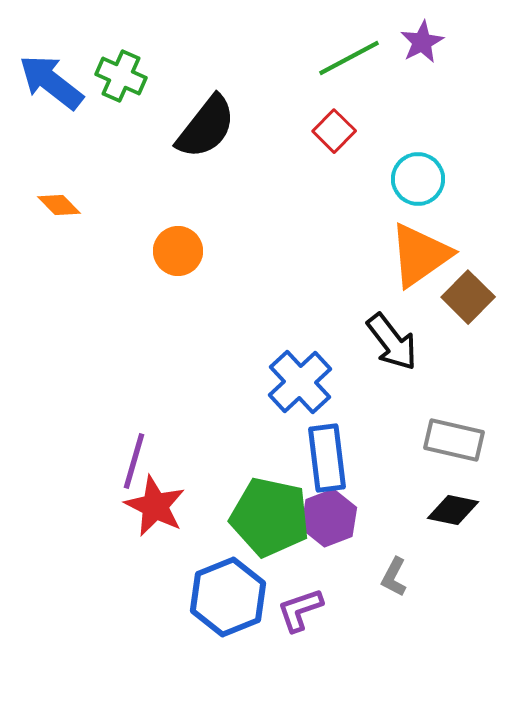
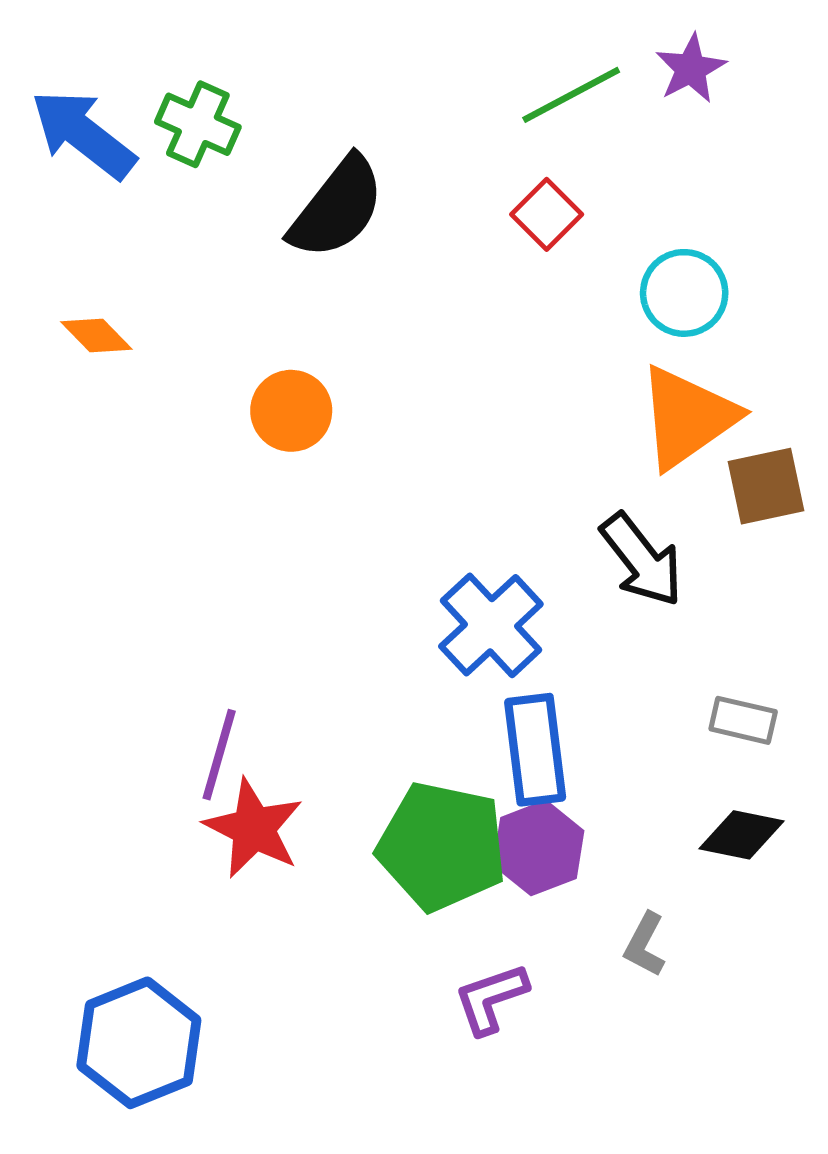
brown square: (468, 297) -> (766, 486), turned 33
gray rectangle: (454, 440) -> (743, 720), size x0.7
blue hexagon: (228, 597) -> (139, 1043), moved

